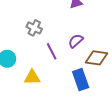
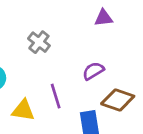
purple line: (52, 51) -> (56, 96), moved

